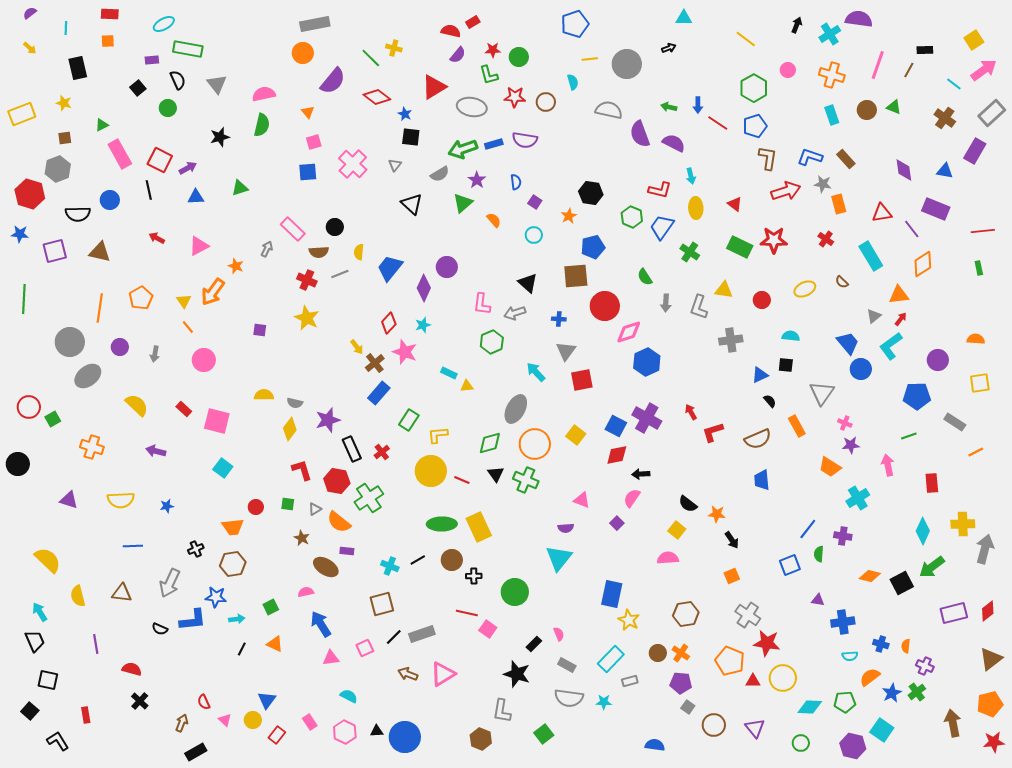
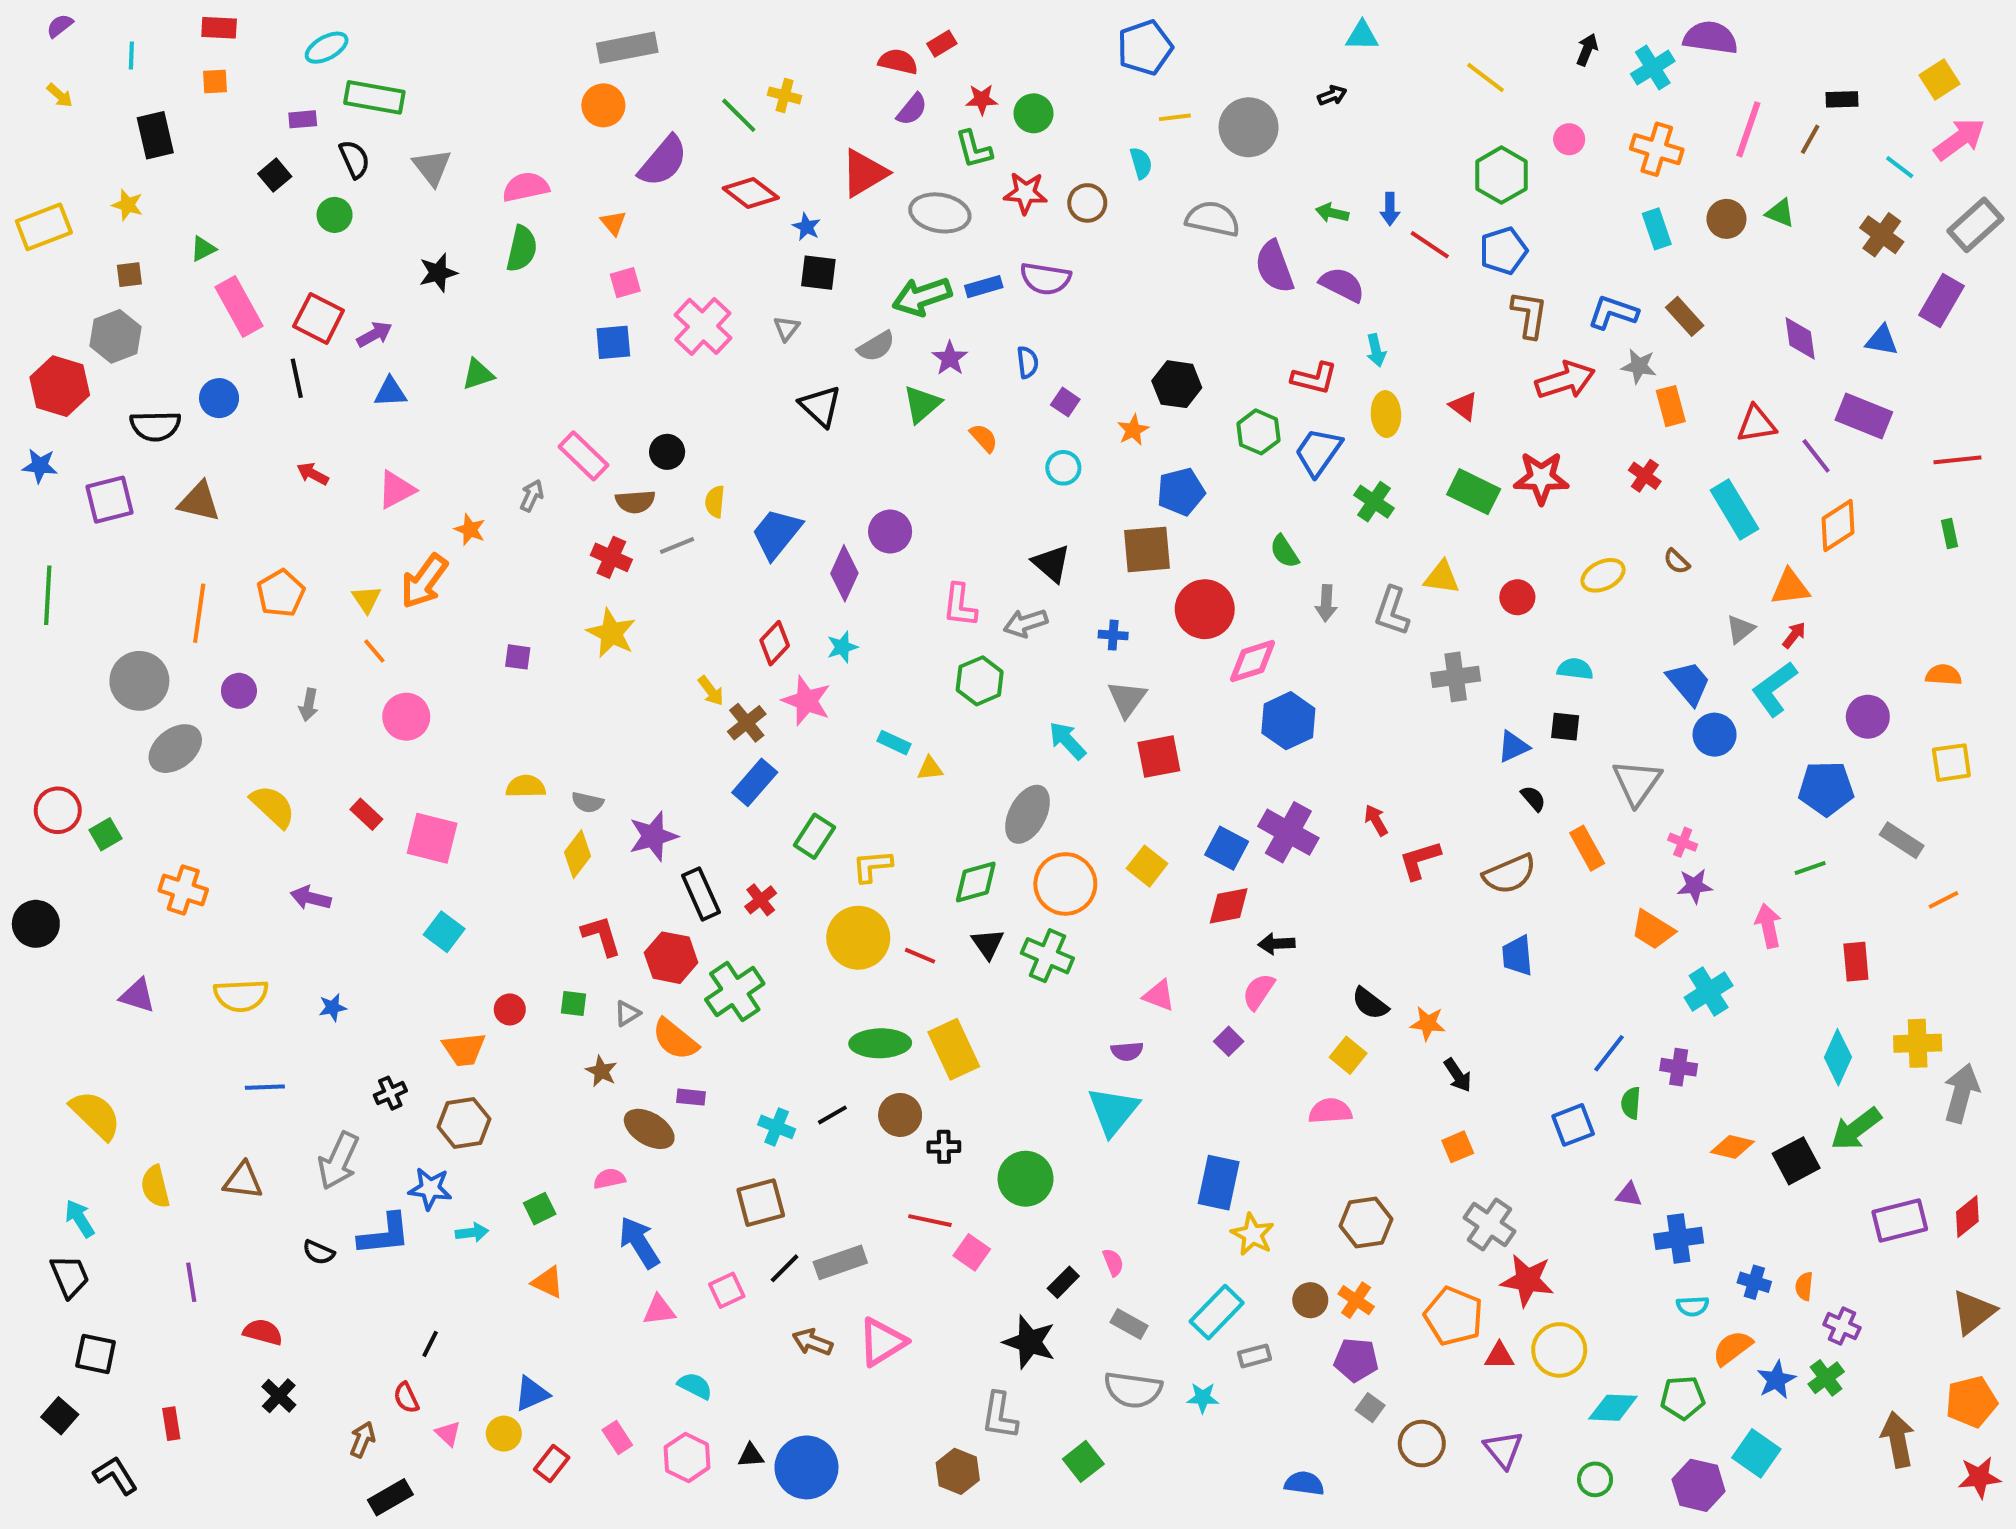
black line: (242, 649) -> (430, 1344), moved
blue triangle: (267, 700) -> (532, 1394), turned 30

